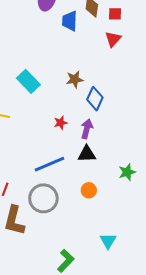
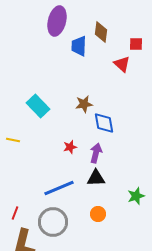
red square: (115, 14) -> (136, 44), moved
red triangle: (113, 39) -> (122, 64), turned -30
blue diamond: (95, 99) -> (104, 123), turned -35

